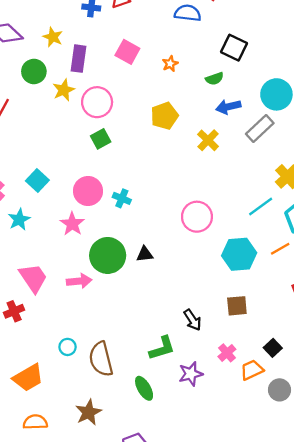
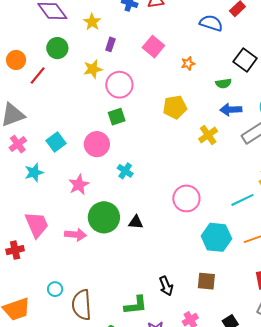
purple rectangle: (78, 59) -> (110, 44), size x0.6
green circle: (34, 71) -> (57, 48), moved
pink circle: (88, 191) -> (97, 144), moved

